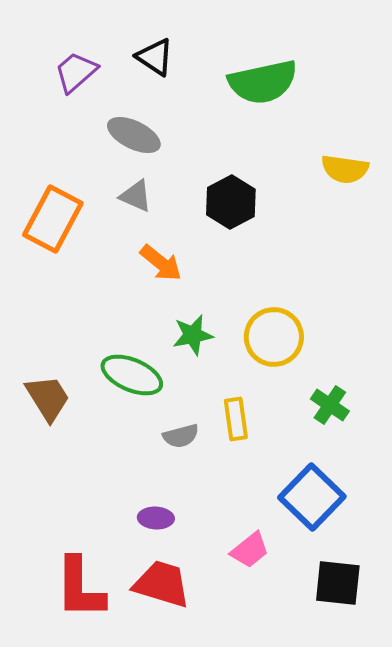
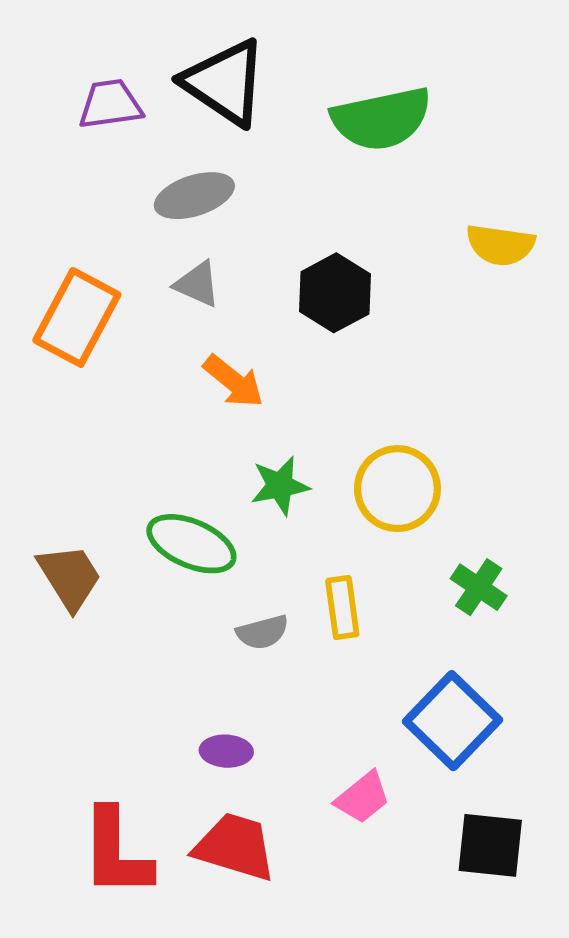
black triangle: (155, 57) -> (225, 82), size x1.6
purple trapezoid: (76, 72) -> (110, 104), turned 33
gray ellipse: (134, 135) -> (194, 196), turned -44

